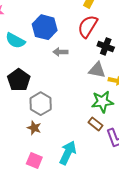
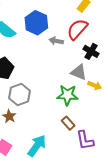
gray arrow: (60, 52) -> (56, 41), moved
green star: (102, 102) -> (67, 95), moved

